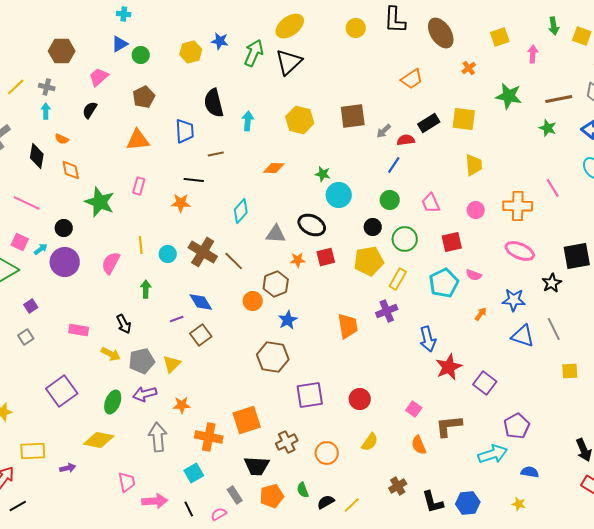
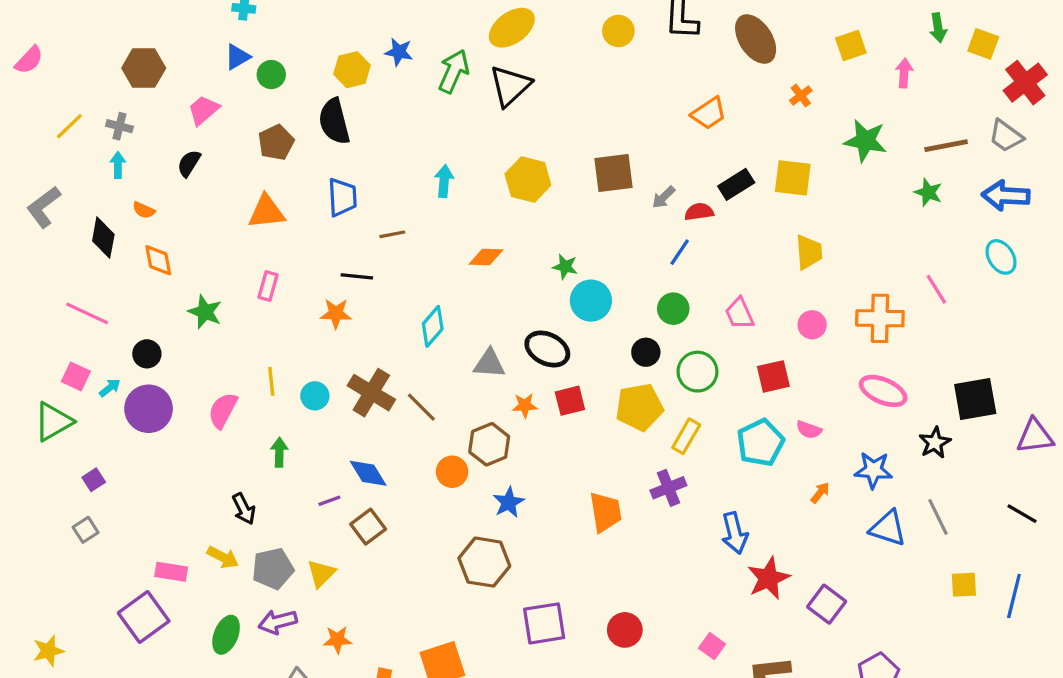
black semicircle: (214, 103) -> (334, 121), moved
green star: (100, 202) -> (205, 312), size x0.7
pink rectangle: (79, 330) -> (171, 572), moved

